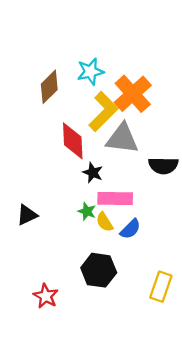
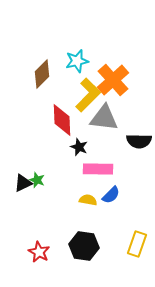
green star: (87, 211) -> (37, 180), moved
yellow semicircle: (105, 222) -> (88, 200), moved, turned 132
black hexagon: (99, 270) -> (84, 246), moved

